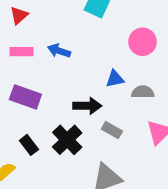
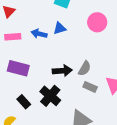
blue triangle: (115, 79) -> (60, 28), moved
gray semicircle: (143, 92) -> (85, 68), moved, turned 126
gray rectangle: (112, 130) -> (90, 87), moved

